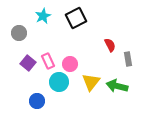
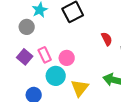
gray circle: (19, 33) -> (27, 27), moved
yellow triangle: (91, 82) -> (80, 88), moved

